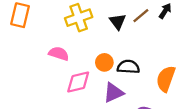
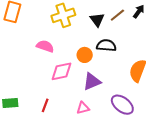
black semicircle: (128, 67) -> (106, 45), moved

